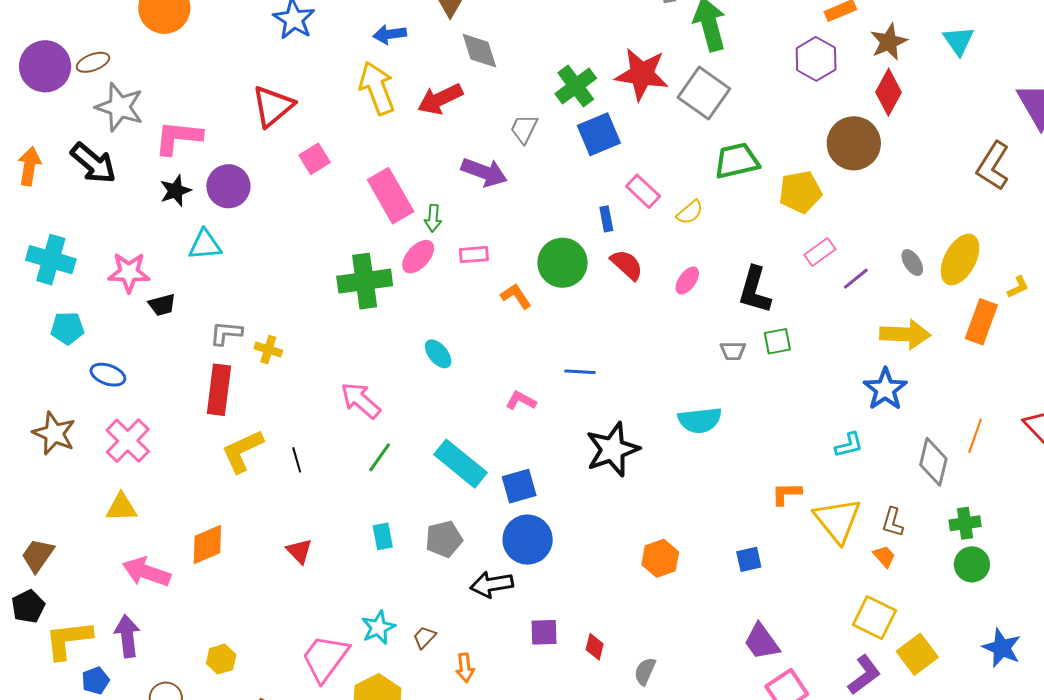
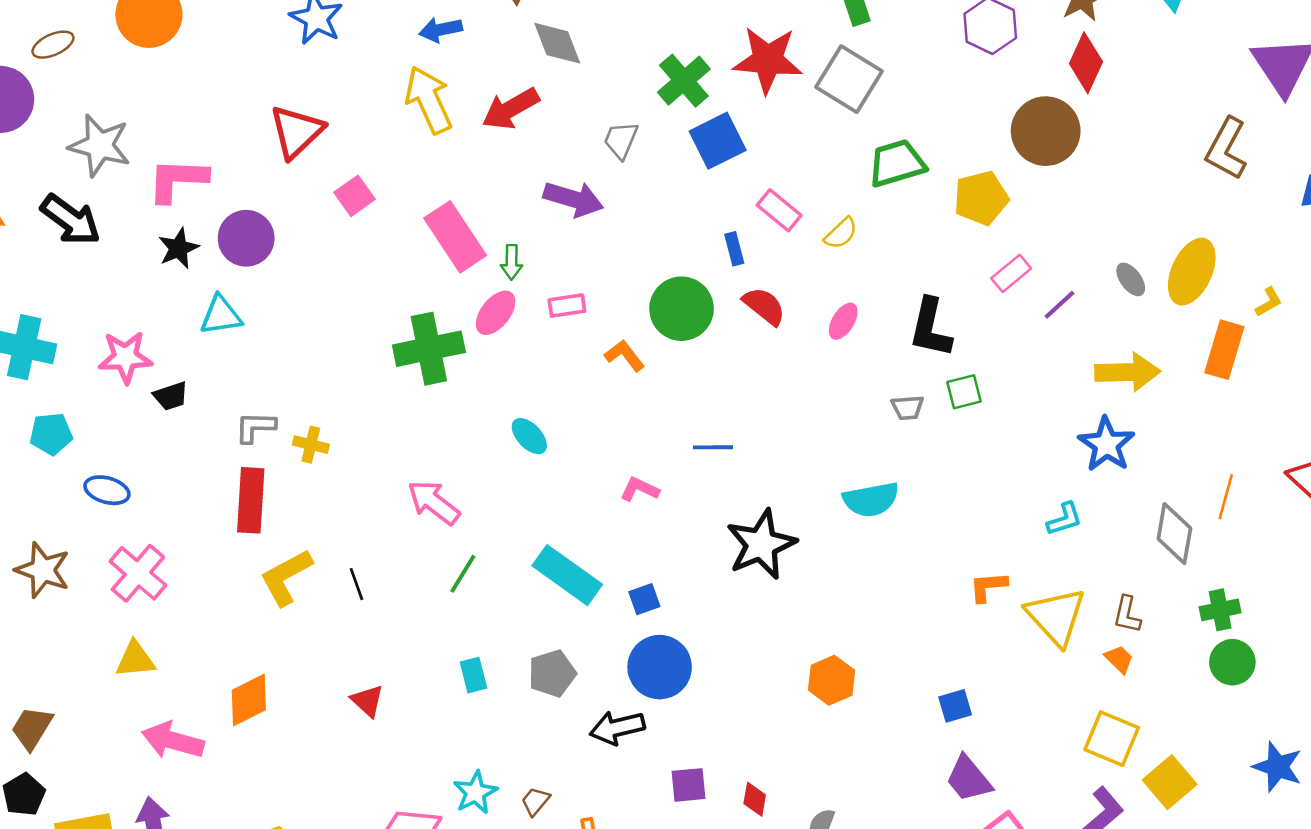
brown ellipse: (93, 62) -> (53, 45), moved
blue square: (519, 486) -> (644, 599), size x0.7
blue square: (749, 559) -> (955, 706), moved

